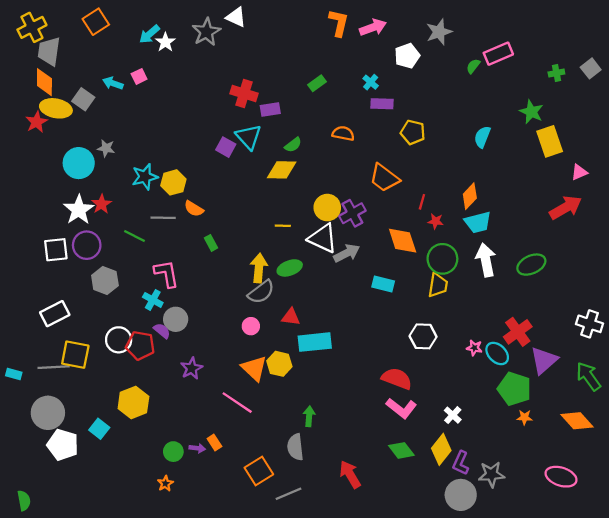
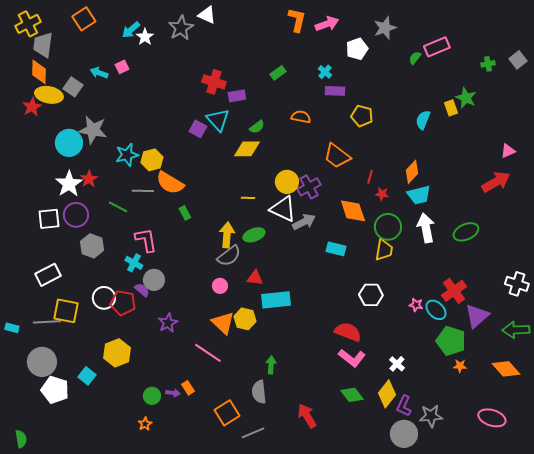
yellow rectangle: (550, 141) -> (451, 108), moved, size x0.6
gray star: (106, 148) -> (93, 130), size x1.8
orange semicircle: (194, 209) -> (170, 183), size x1.6
green arrow: (588, 376) -> (516, 330), turned -56

